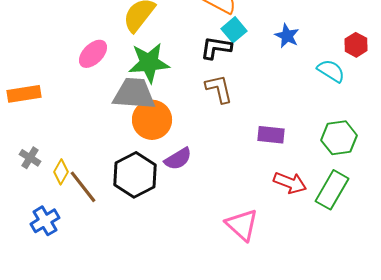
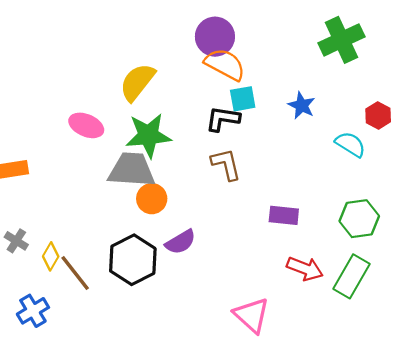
cyan square: (234, 30) -> (243, 99), turned 30
pink ellipse: (93, 54) -> (86, 125), turned 68
orange circle: (152, 120) -> (152, 199), size x0.7

